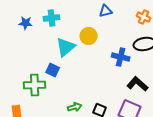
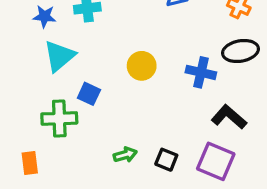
yellow circle: (89, 36) -> (142, 66), moved
cyan triangle: (66, 47) -> (59, 56), moved

